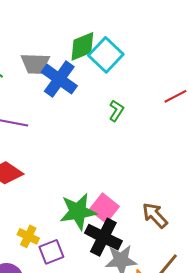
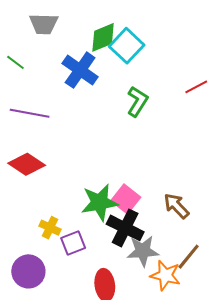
gray trapezoid: (35, 63) -> (44, 24), moved
green L-shape: (116, 111) -> (137, 101), size x1.4

